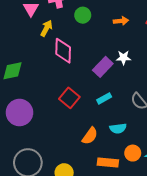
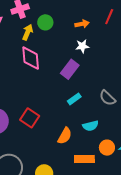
yellow arrow: (46, 28) -> (28, 32), moved
white star: (123, 58) -> (82, 46), moved
red square: (69, 98) -> (30, 118), moved

